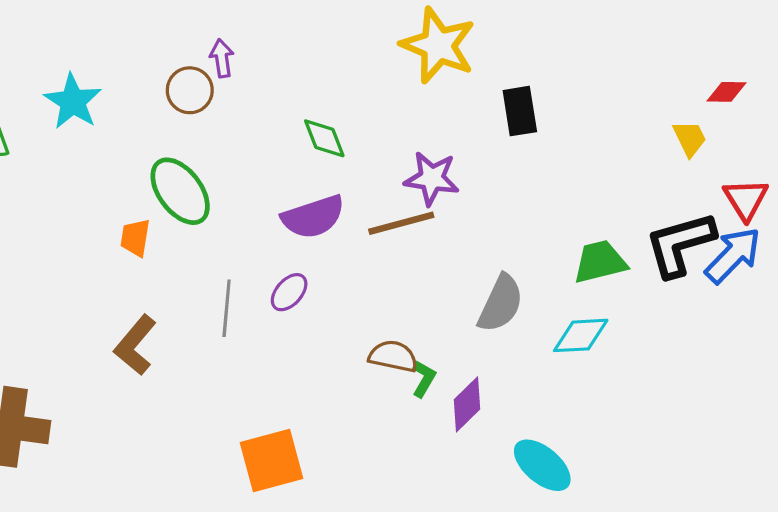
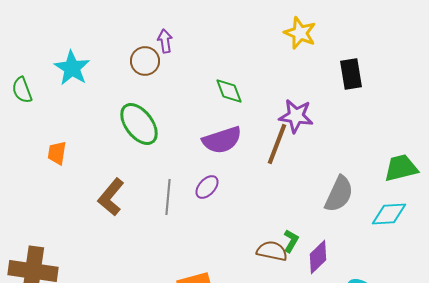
yellow star: (438, 45) -> (300, 33), size x0.7
brown line: (401, 223) -> (277, 144), turned -54
orange trapezoid: (135, 238) -> (57, 153), moved
brown L-shape: (135, 345) -> (111, 197), moved
brown semicircle: (393, 356) -> (272, 251), moved

